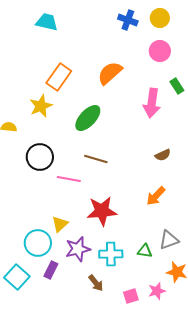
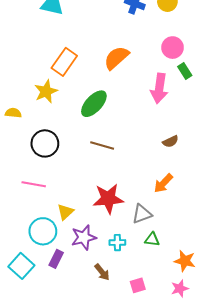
pink circle: (160, 51) -> (173, 48), moved
pink line: (69, 179) -> (34, 184), moved
gray triangle: (169, 240) -> (142, 214), moved
cyan cross: (111, 254) -> (117, 243), size x0.7
pink star: (157, 291) -> (180, 288), moved

